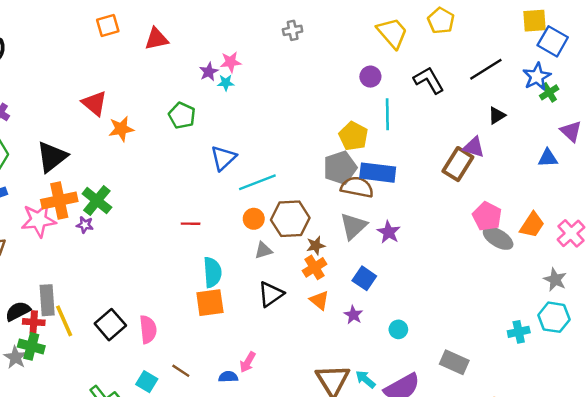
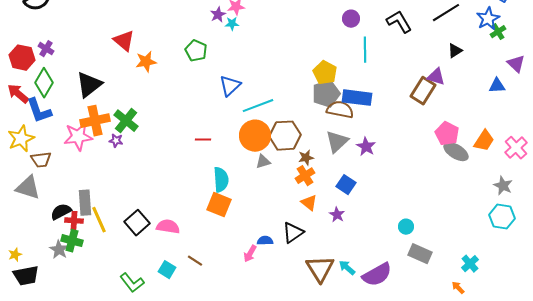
yellow pentagon: (353, 136) -> (325, 73), moved
orange circle: (254, 219) -> (255, 136), size x1.8
black triangle: (271, 294) -> (293, 233), moved
orange square: (210, 303) -> (219, 205), turned 30
pink semicircle: (148, 329) -> (168, 227), turned -75
cyan circle: (398, 329) -> (406, 227), moved
cyan cross: (519, 332) -> (470, 264), moved, turned -30
blue semicircle: (228, 377) -> (265, 241), moved

